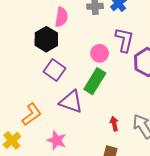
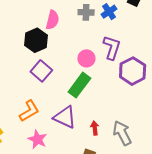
purple triangle: (71, 102) -> (65, 117), moved
orange L-shape: (32, 114) -> (29, 111), moved

